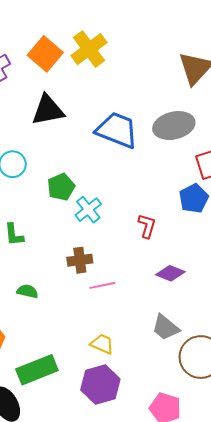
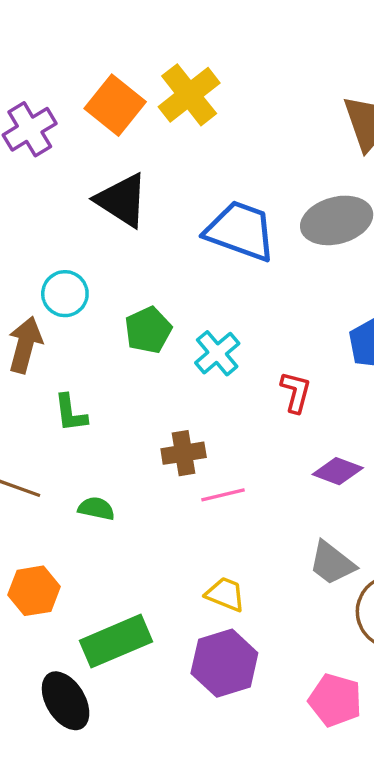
black triangle: (48, 110) -> (122, 200), turned 45
cyan cross: (88, 210) -> (217, 353), moved

